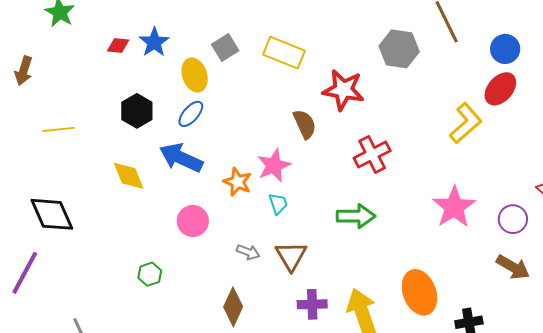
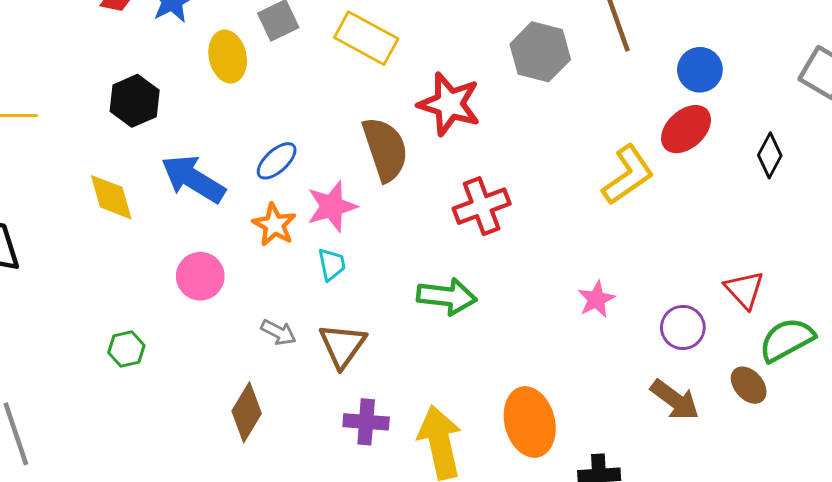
blue ellipse: (191, 114) -> (277, 161), moved
brown semicircle: (305, 124) -> (385, 149), size x1.4
pink star: (454, 207) -> (596, 299), size x0.6

